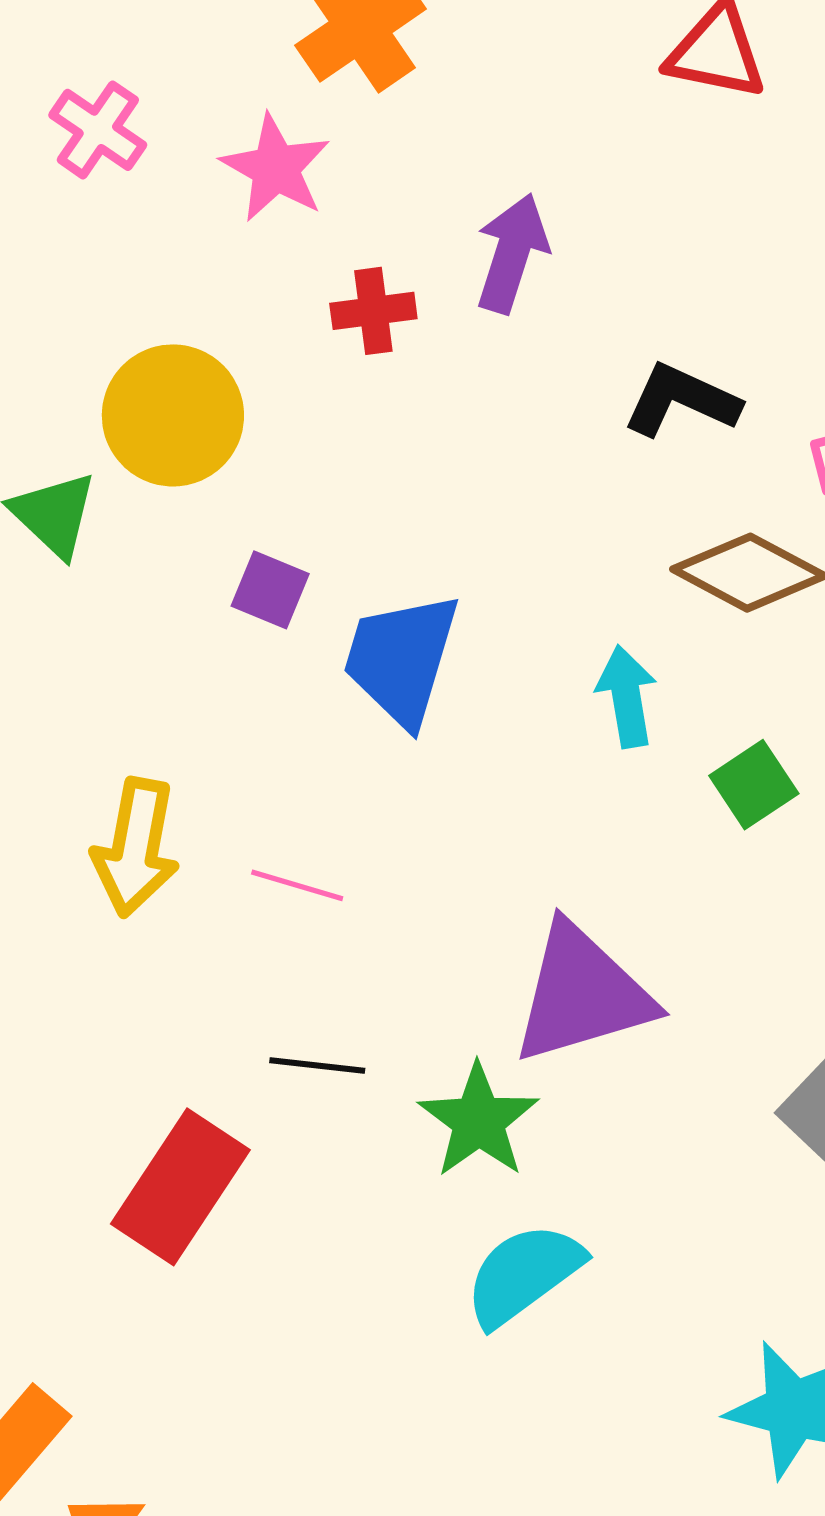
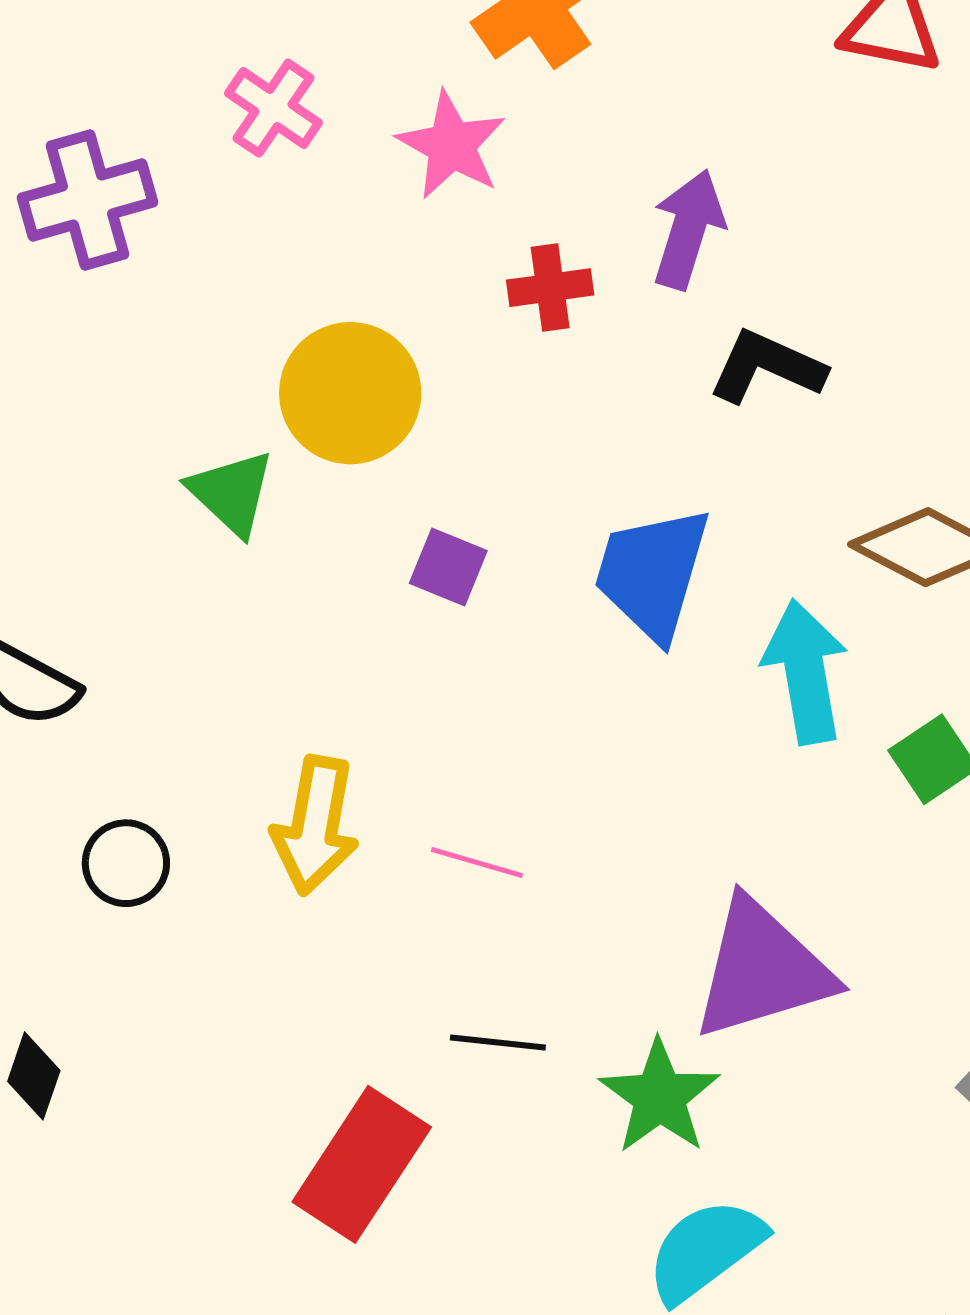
black L-shape: (681, 400) -> (767, 367), moved
blue trapezoid: (401, 659) -> (652, 573), moved
cyan arrow: (627, 696) -> (805, 672), size x1.4

